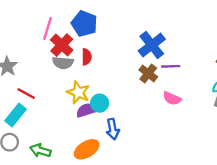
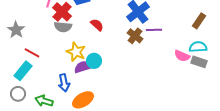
red semicircle: (87, 57) -> (97, 25), moved, turned -48
pink semicircle: (172, 98) -> (182, 56), moved
blue arrow: (113, 129) -> (64, 83), moved

